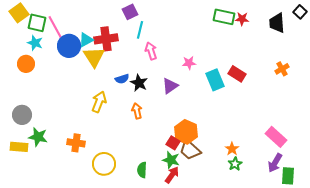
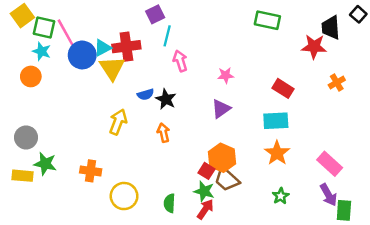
red star: (242, 19) -> (314, 47), moved, size x1.5
cyan rectangle: (215, 80) -> (276, 121), moved, turned -70
purple triangle: (170, 86) -> (221, 109), moved
orange star: (232, 149) -> (277, 153), moved, size x1.5
purple arrow: (275, 163) -> (328, 195), turned -60

